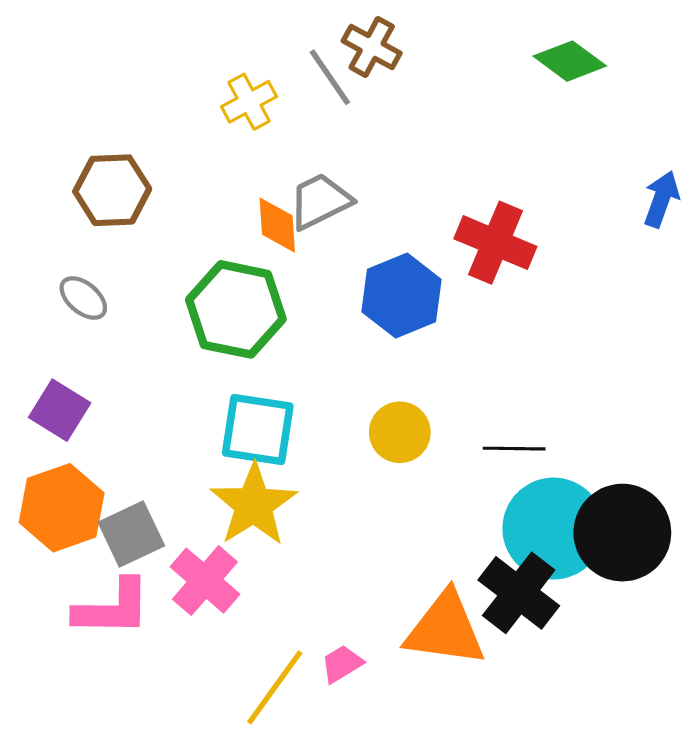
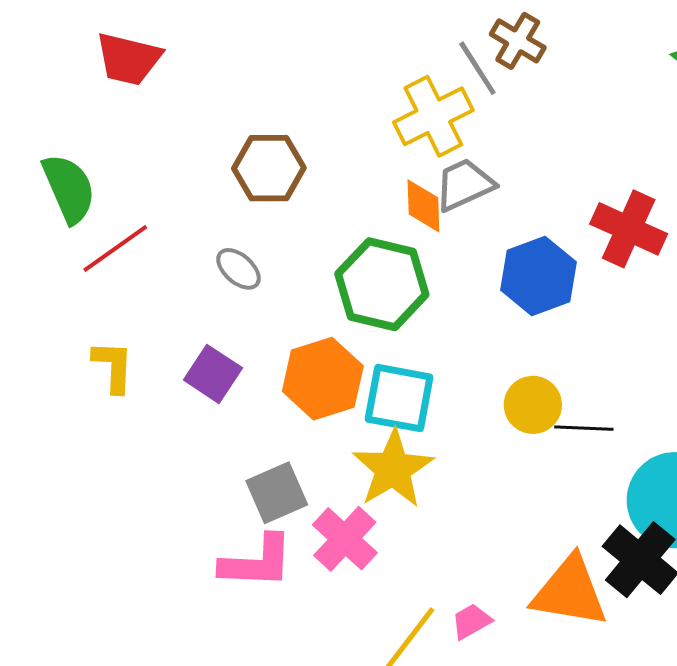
yellow cross: (249, 102) -> (433, 116), moved, size x1.5
black line: (514, 449) -> (584, 428), moved
orange hexagon: (62, 508) -> (323, 379), moved

